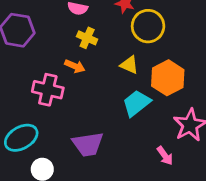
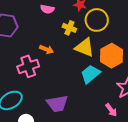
yellow cross: (87, 38) -> (69, 28), moved
yellow triangle: (129, 65) -> (85, 47), size x1.5
pink cross: (48, 90) -> (28, 66), turned -30

